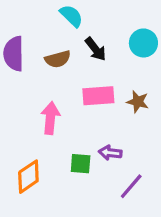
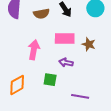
purple arrow: (110, 153) -> (66, 62), moved
purple line: (131, 186) -> (80, 96), turned 54

